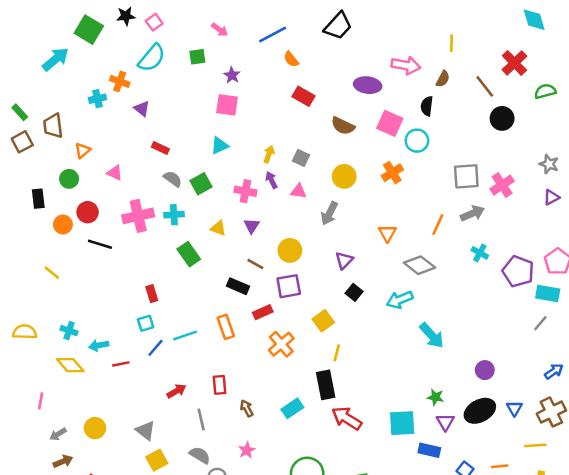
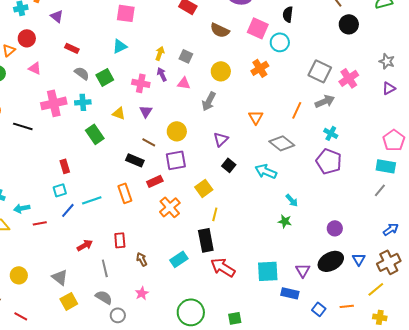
gray square: (466, 176) -> (320, 71), turned 30
red circle: (88, 212) -> (27, 38), moved
purple pentagon: (518, 271) -> (329, 161), moved
cyan arrow: (400, 300) -> (266, 171), turned 45
cyan arrow: (432, 336) -> (292, 200), size x0.6
green star: (435, 397) -> (285, 221), moved
yellow line: (535, 445) -> (376, 289), turned -36

